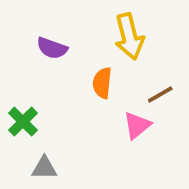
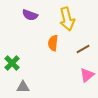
purple semicircle: (52, 48) -> (30, 15), moved
pink triangle: (137, 125) -> (87, 75), moved

